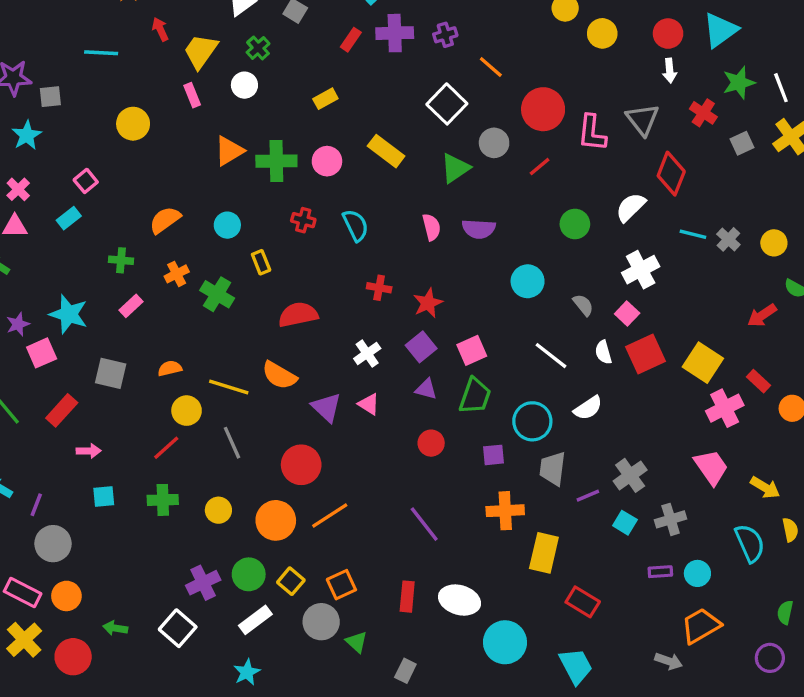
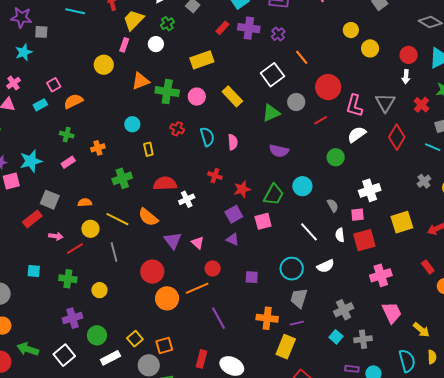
purple cross: (445, 35) -> (278, 34), turned -32
pink rectangle: (192, 95) -> (124, 45), turned 32
yellow rectangle: (325, 99) -> (202, 60), size x1.6
yellow circle: (133, 124) -> (104, 65), moved
white semicircle: (631, 207) -> (357, 134), moved
orange semicircle: (165, 220) -> (73, 101), moved
pink semicircle: (431, 227) -> (233, 142), moved
cyan line: (693, 234) -> (433, 147), moved
green cross: (217, 294) -> (122, 178), moved, turned 30
pink square: (627, 313) -> (357, 215), turned 32
cyan star: (69, 314) -> (31, 161), turned 30
white cross: (367, 354) -> (187, 199), moved
yellow square: (703, 363) -> (402, 222), moved, turned 30
green trapezoid: (475, 396) -> (274, 195), moved
pink cross: (725, 408) -> (381, 275), moved
red rectangle: (62, 410) -> (32, 219), moved
red circle: (431, 443) -> (213, 268), moved
pink arrow: (89, 451) -> (56, 236), moved
purple square: (494, 455) -> (252, 277), moved
purple line: (588, 496) -> (297, 323), moved
orange line: (330, 515) -> (197, 288), moved
orange circle: (276, 520) -> (167, 298), moved
green circle: (249, 574) -> (97, 335), moved
purple cross: (203, 583) -> (73, 318), moved
green arrow: (115, 628) -> (28, 349), size x1.5

